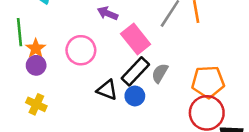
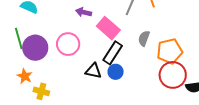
orange star: (36, 48) -> (25, 76), moved
purple circle: (36, 65) -> (35, 48), moved, size x1.6
gray semicircle: (160, 73) -> (144, 38), moved

